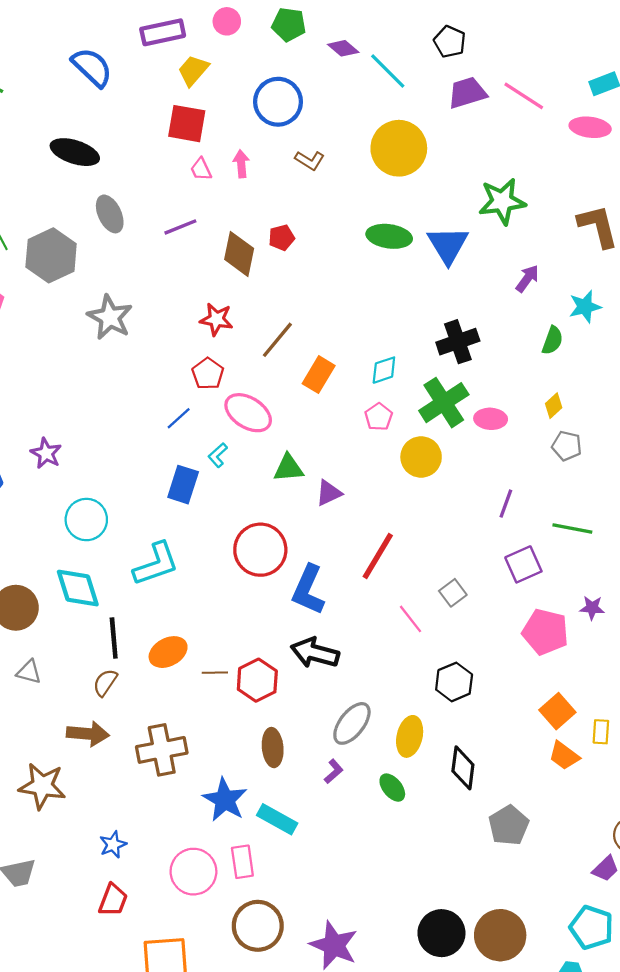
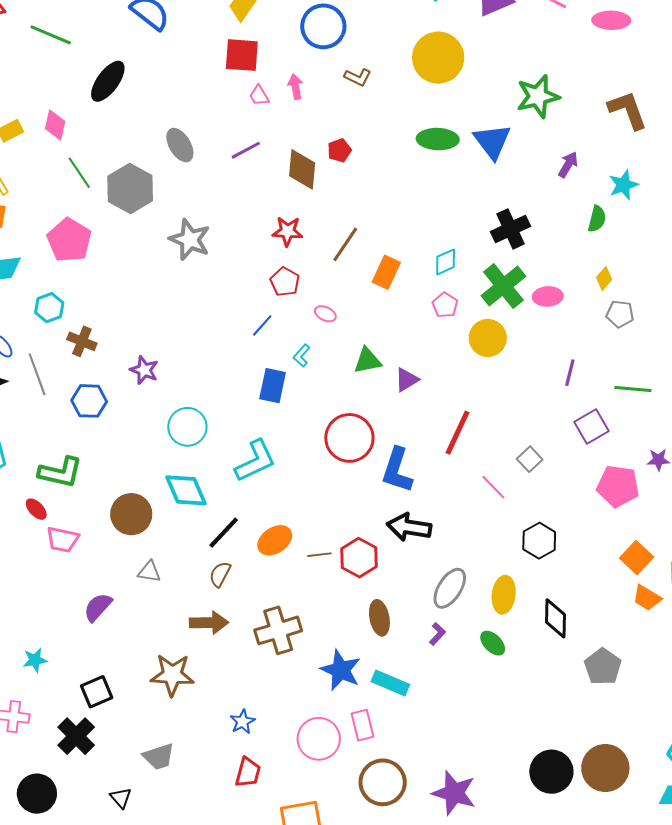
black ellipse: (75, 152) -> (108, 81), moved, turned -66
pink ellipse: (248, 413) -> (325, 314), size x0.5
black line: (114, 638) -> (224, 533), turned 54

